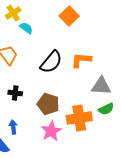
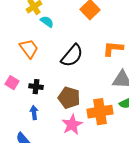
orange L-shape: (81, 60) -> (113, 49), moved
blue arrow: (13, 127) -> (34, 113), moved

